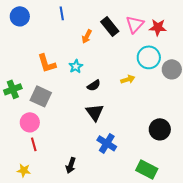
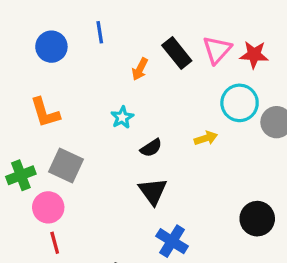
blue circle: (20, 16) -> (51, 47), moved
orange L-shape: (47, 63) -> (45, 113), moved
green cross: (13, 89) -> (21, 175), moved

